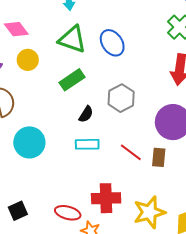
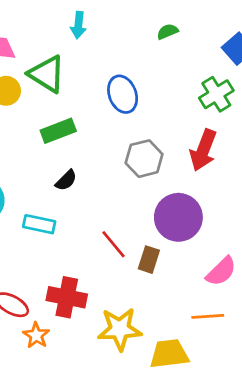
green triangle: (72, 39) -> (47, 74), moved
gray hexagon: (121, 98) -> (144, 159), moved
cyan rectangle: (87, 144) -> (39, 224), moved

